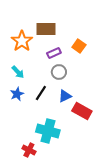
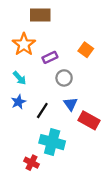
brown rectangle: (46, 29) -> (40, 15), moved
purple rectangle: (54, 53) -> (50, 57), moved
black line: (41, 93) -> (42, 111), moved
blue triangle: (65, 96) -> (71, 104), turned -40

